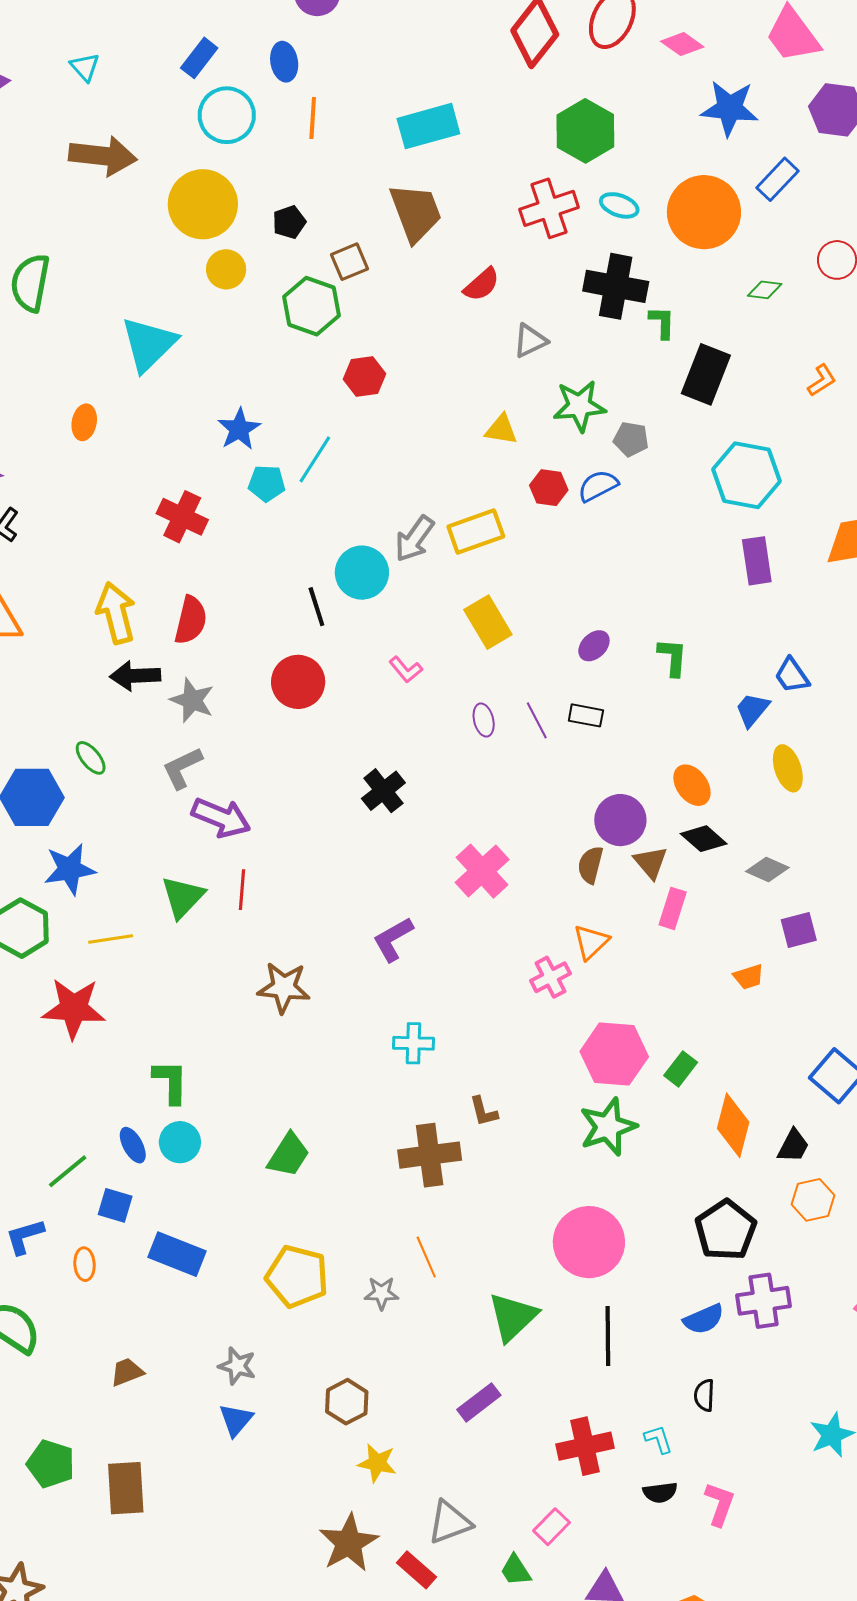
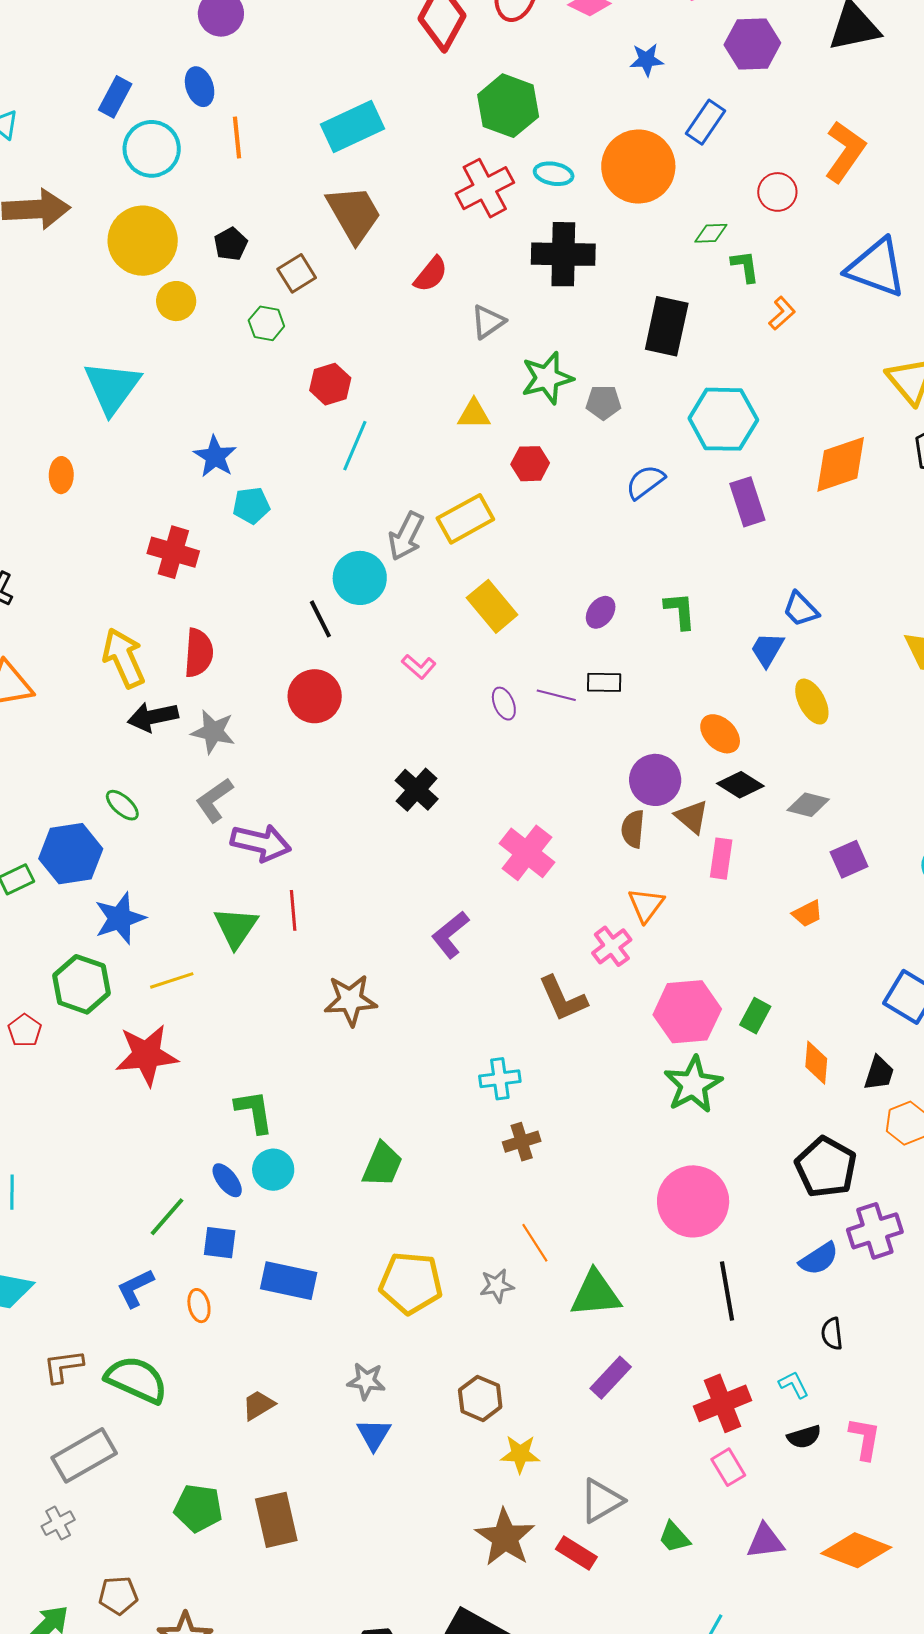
blue star: (730, 108) -> (647, 60), size x0.6
green hexagon: (312, 306) -> (266, 323), size x0.6
green L-shape: (662, 322) -> (745, 266), moved
cyan line: (315, 459) -> (355, 446), moved
blue semicircle: (598, 486) -> (645, 482), moved
purple line: (537, 720) -> (556, 695), turned -39
cyan cross: (413, 1043) -> (500, 1079), moved
brown L-shape: (484, 1111) -> (563, 999), moved, size x1.6
orange diamond: (733, 1125) -> (816, 1063), size x0.7
brown cross: (430, 1155) -> (522, 1142), size x0.6
green triangle: (513, 1317) -> (595, 1294), moved, turned 48
pink rectangle: (551, 1527) -> (728, 1467), moved, turned -66

